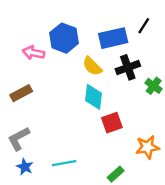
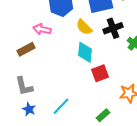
pink arrow: (33, 53) -> (42, 29), moved
gray L-shape: (19, 139) -> (24, 86), turned -75
cyan line: (64, 163) -> (61, 106), turned -36

